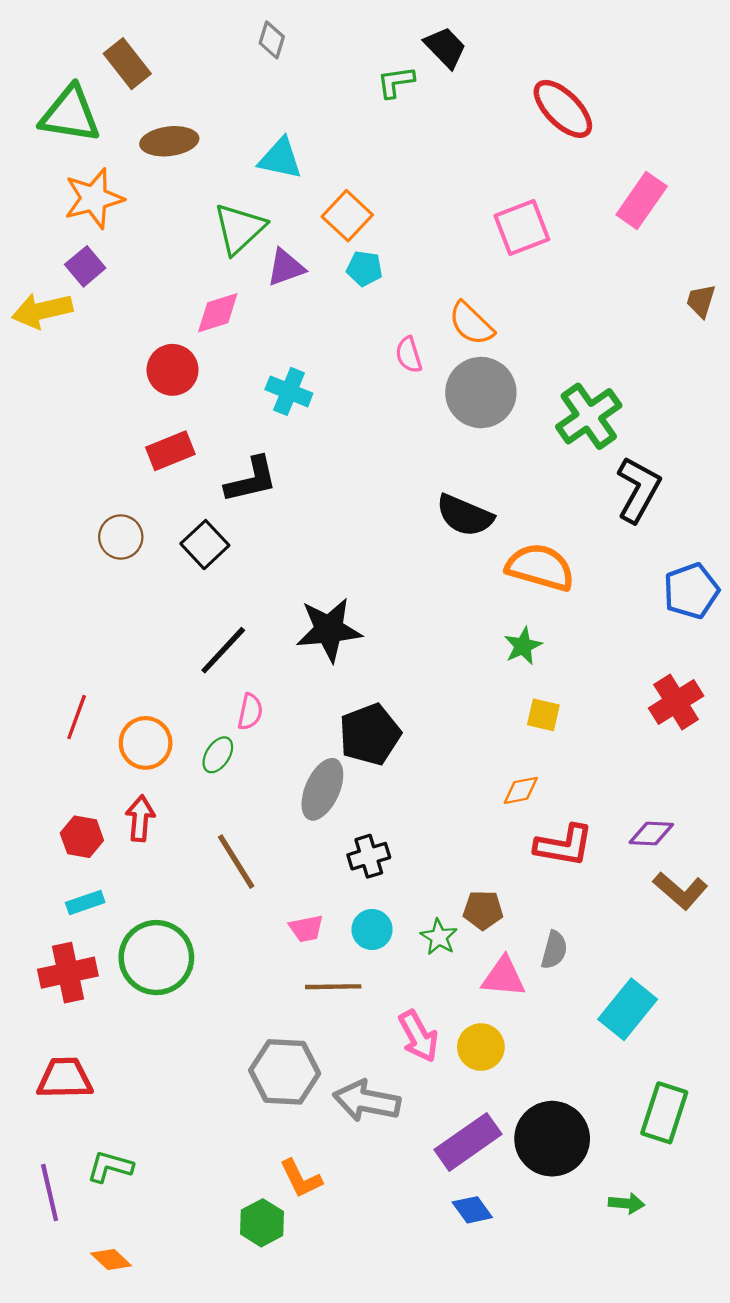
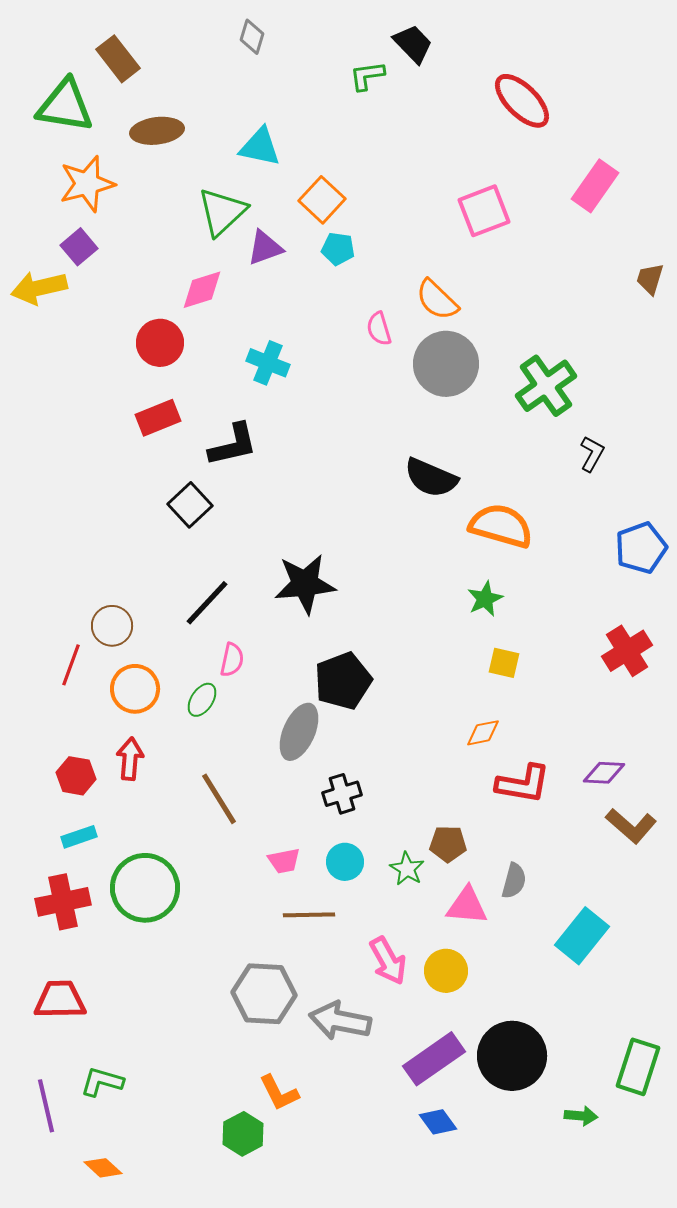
black L-shape: (638, 490) -> (592, 454), size x0.6
brown circle: (121, 537) -> (112, 626), moved
green rectangle: (664, 1113) -> (638, 1067), moved

